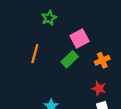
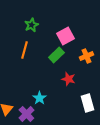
green star: (49, 18) -> (31, 25), moved
red star: (99, 89) -> (68, 79), moved

